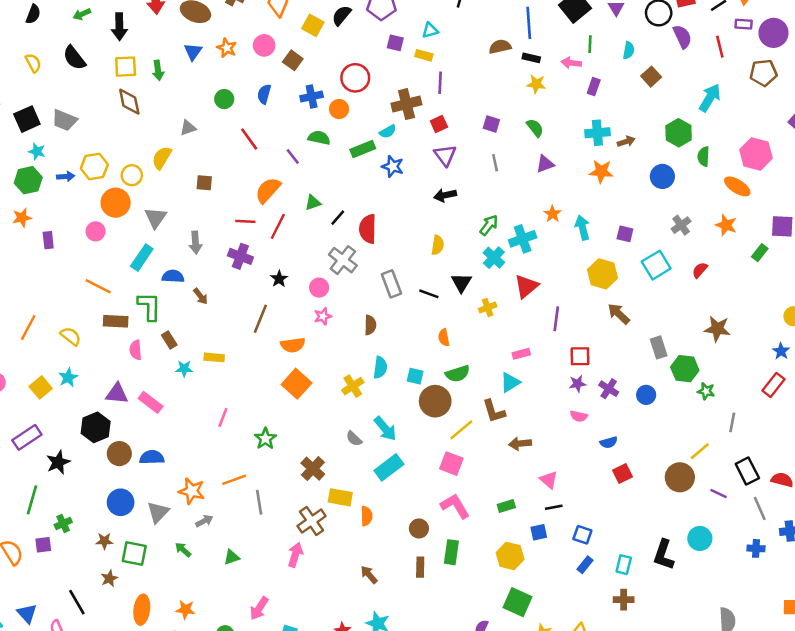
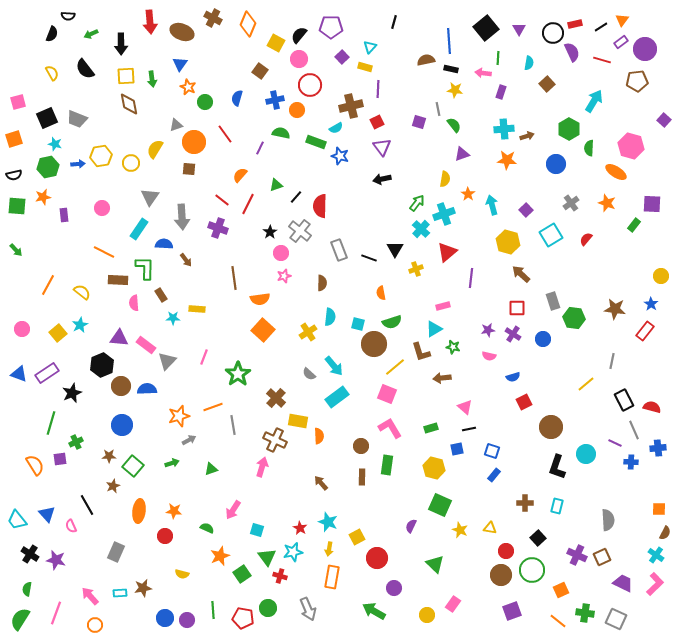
purple rectangle: (744, 24) -> (621, 42), turned -40
cyan triangle: (430, 30) -> (370, 47), turned -32
purple square: (395, 43) -> (342, 57), turned 32
pink circle: (264, 45) -> (299, 59), moved
red line: (720, 47) -> (602, 60), turned -60
orange star: (227, 48) -> (188, 87), moved
green rectangle: (363, 149) -> (316, 142), turned 42
purple line: (293, 156) -> (260, 148), turned 64
gray line: (495, 163) -> (438, 109), moved
orange semicircle: (268, 190) -> (240, 175), size x0.7
orange circle: (116, 203) -> (194, 142), moved
red line: (245, 221) -> (222, 200), turned 35
purple square: (625, 234) -> (526, 210), turned 32
gray arrow: (195, 243) -> (182, 217), size x1.4
yellow semicircle: (438, 245) -> (445, 179), moved
black star: (279, 279) -> (270, 232), moved
brown line: (260, 319) -> (234, 278), turned -30
brown star: (717, 329) -> (615, 309), moved
red square: (580, 356) -> (517, 308), moved
green star: (706, 391) -> (453, 347), moved
green star: (265, 439) -> (238, 374), size x1.4
brown circle: (680, 477) -> (551, 427), moved
orange star: (192, 491) -> (179, 416), turned -30
purple line: (719, 494) -> (615, 443), moved
gray triangle: (158, 512) -> (167, 361), moved
brown cross: (312, 521) -> (275, 440), turned -30
green arrow: (183, 550) -> (172, 463), turned 120
green square: (134, 553) -> (133, 466), turned 30
cyan rectangle: (624, 565) -> (557, 506), moved

